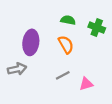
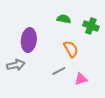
orange semicircle: (66, 45) -> (71, 49), moved

